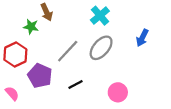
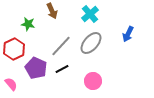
brown arrow: (47, 12) -> (52, 11), moved
black line: (75, 85) -> (62, 69), moved
pink circle: (118, 92) -> (93, 81), moved

